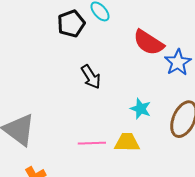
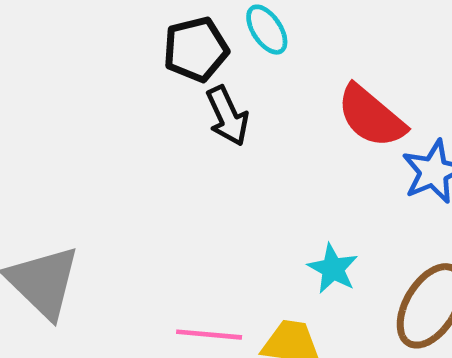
black arrow: (91, 77) -> (227, 116), moved

